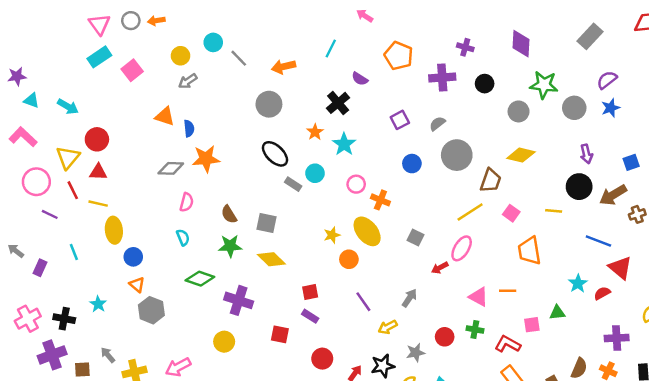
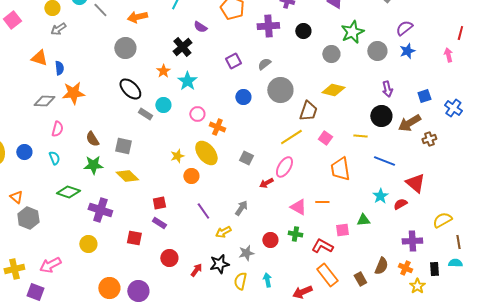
green star: (544, 85) -> (352, 32), turned -30
blue line: (598, 241) -> (384, 161), moved
blue circle: (133, 257) -> (24, 152), moved

